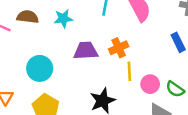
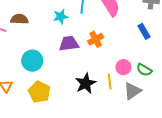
cyan star: (63, 18) -> (61, 17), moved
yellow line: (129, 71) -> (110, 82), moved

